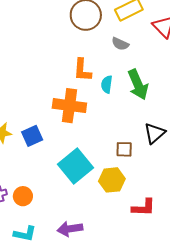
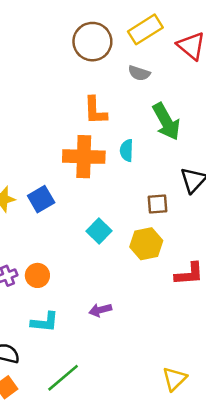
cyan semicircle: (107, 84) -> (127, 150), moved
cyan square: (75, 166) -> (99, 231), size x0.6
purple arrow: (70, 229) -> (100, 310), size x0.7

